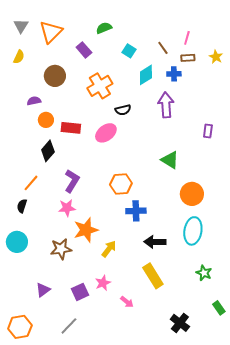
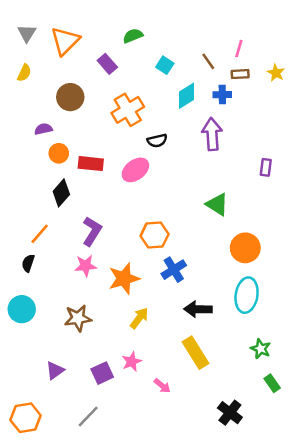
blue cross: (136, 211) -> (174, 270), turned -30
orange star: (86, 230) -> (124, 278), moved
green rectangle: (219, 308) -> (272, 383), moved

